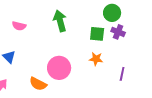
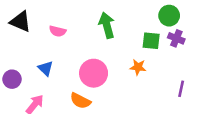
orange star: (96, 59) -> (138, 67), moved
pink circle: (59, 68) -> (94, 73), moved

